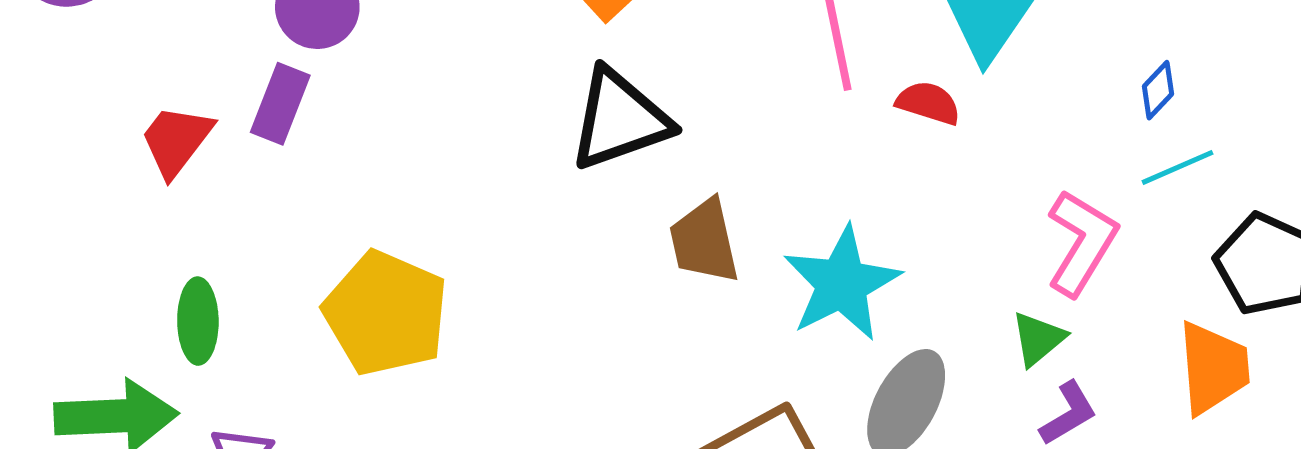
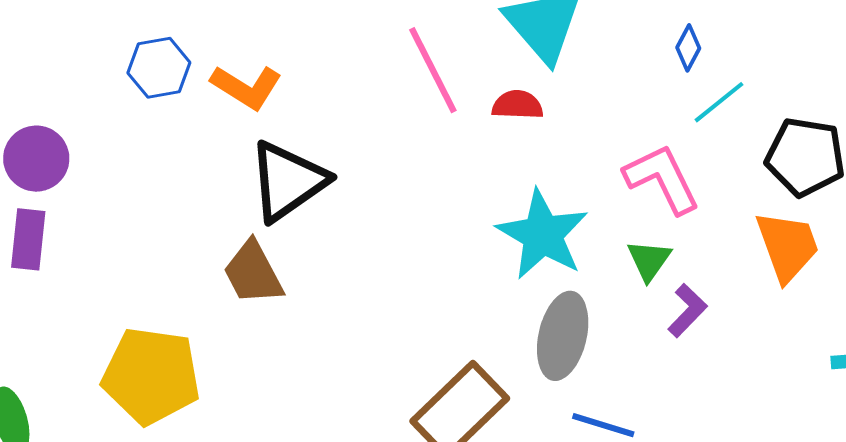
brown trapezoid: (704, 241) -> (253, 273), moved
pink L-shape: (1082, 243) -> (662, 179), turned -42
cyan star: (842, 284) -> (543, 235), moved

